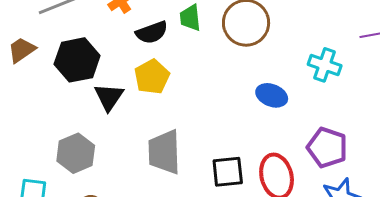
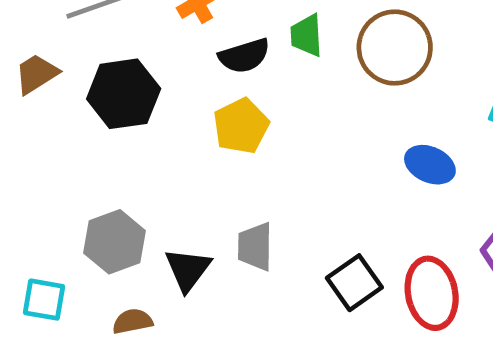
black triangle: (109, 97) -> (188, 269), moved
gray trapezoid: (164, 152) -> (255, 247), size x0.7
black square: (228, 172) -> (354, 283), turned -32

